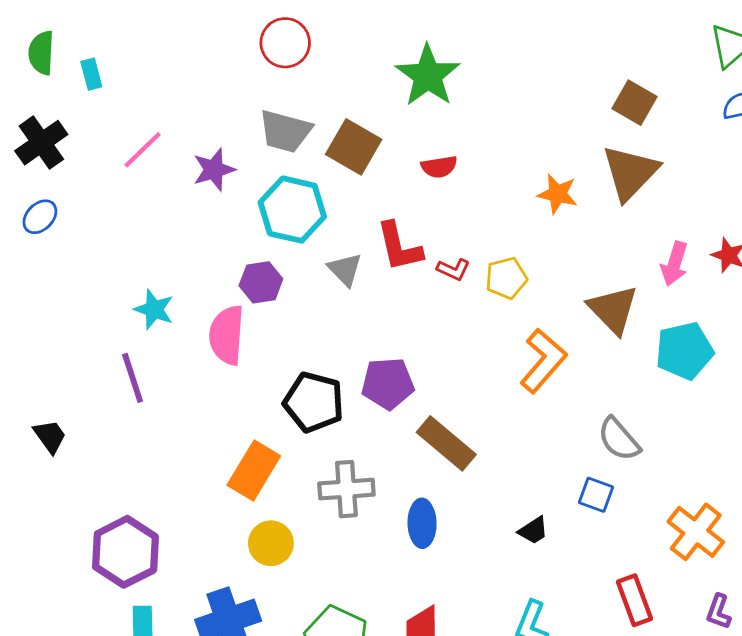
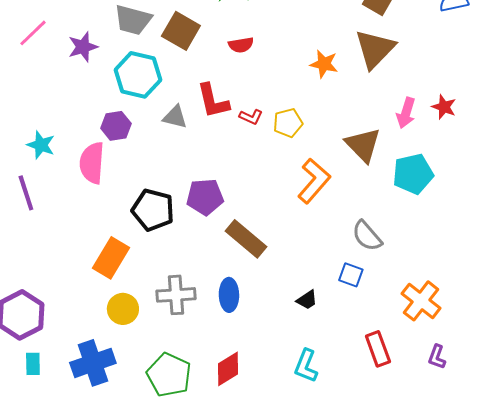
gray triangle: (345, 269) -> (175, 117), turned -32
gray cross: (346, 489) -> (176, 295), moved

